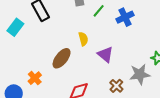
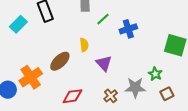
orange cross: (35, 78) -> (31, 77), size x1.6

